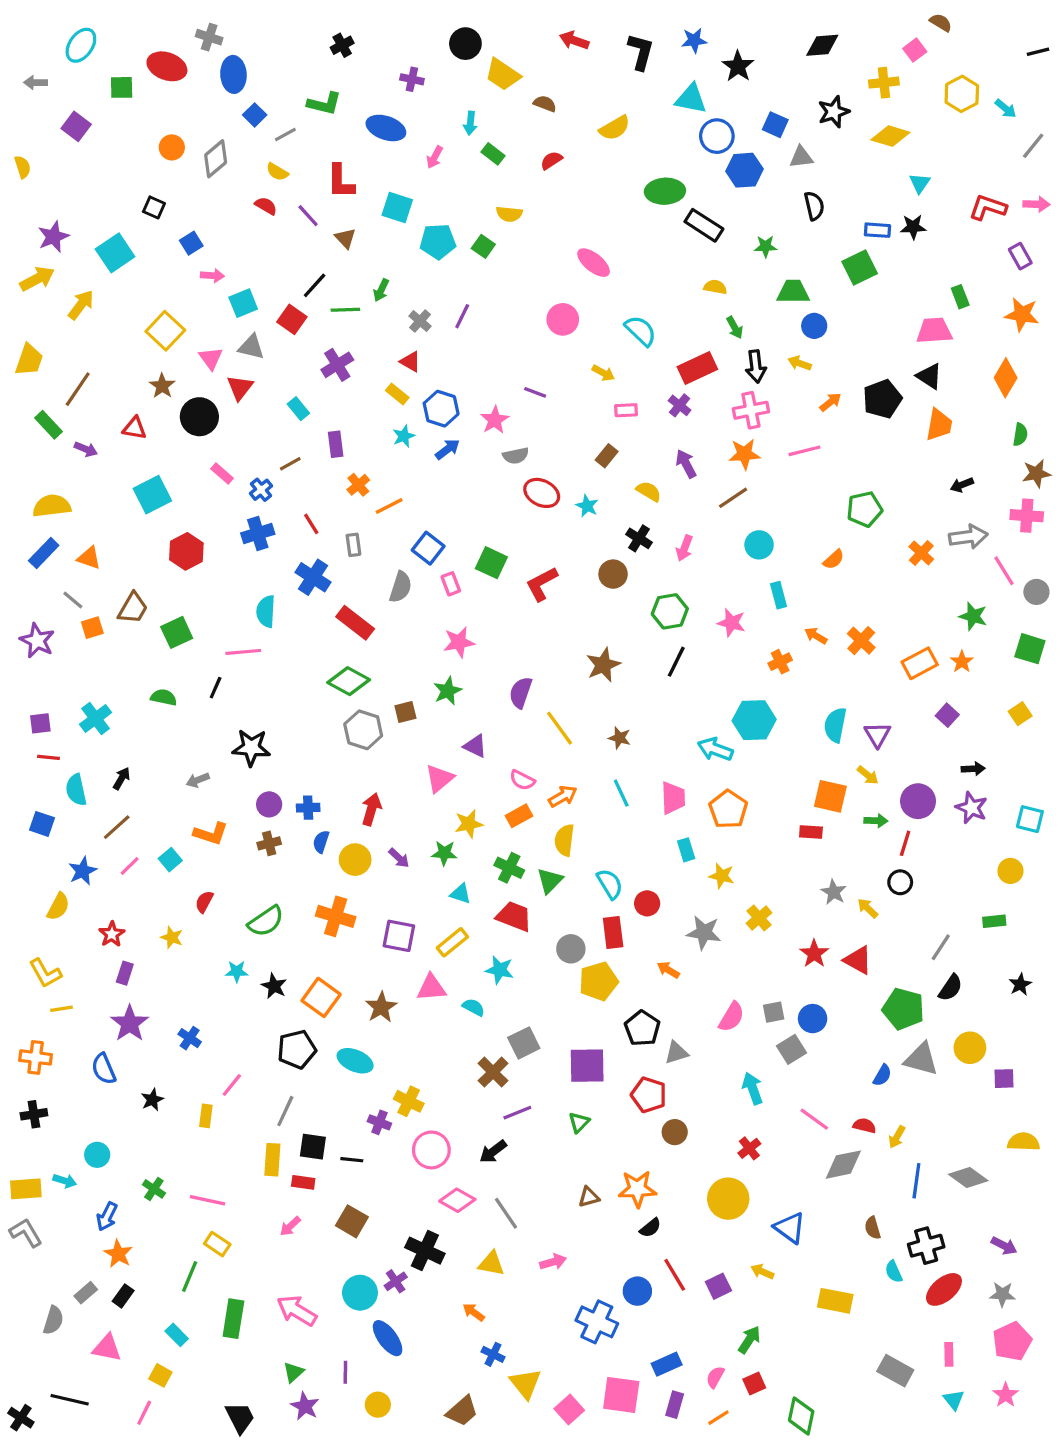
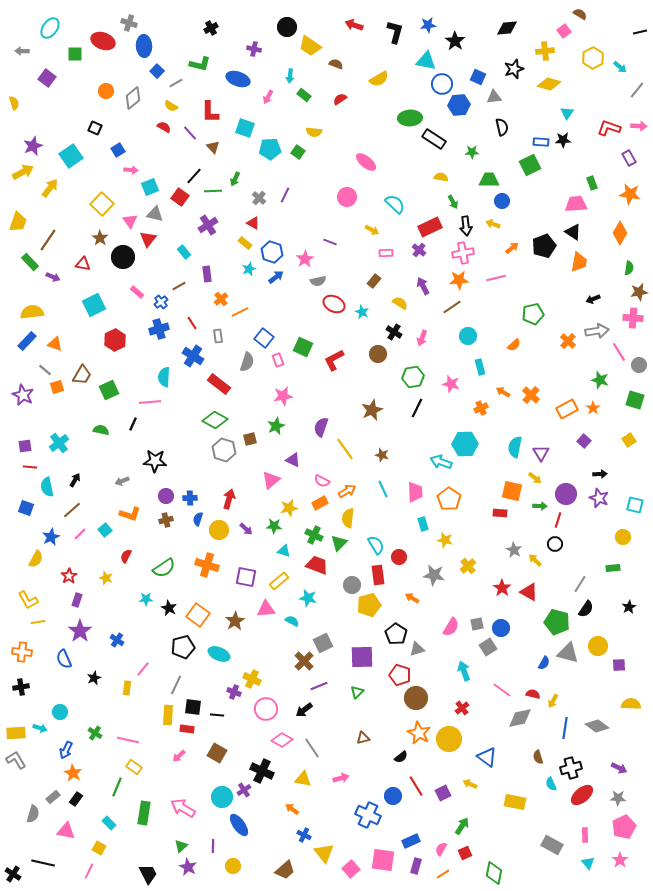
brown circle: (675, 1132) -> (416, 698), size x1.5
orange star: (637, 1189) -> (419, 733), moved, turned 30

